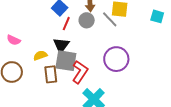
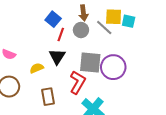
cyan square: (157, 16) -> (129, 21), moved
gray square: (66, 61) -> (90, 62), moved
brown rectangle: (51, 74) -> (48, 97), moved

